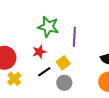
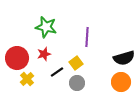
green star: (48, 27) -> (46, 27), moved
red star: (39, 52) -> (44, 54), moved

